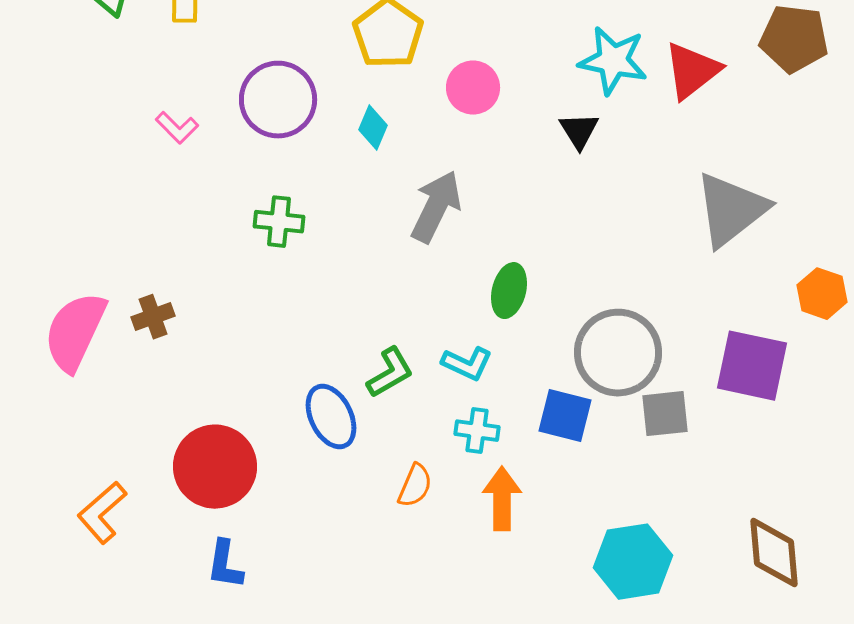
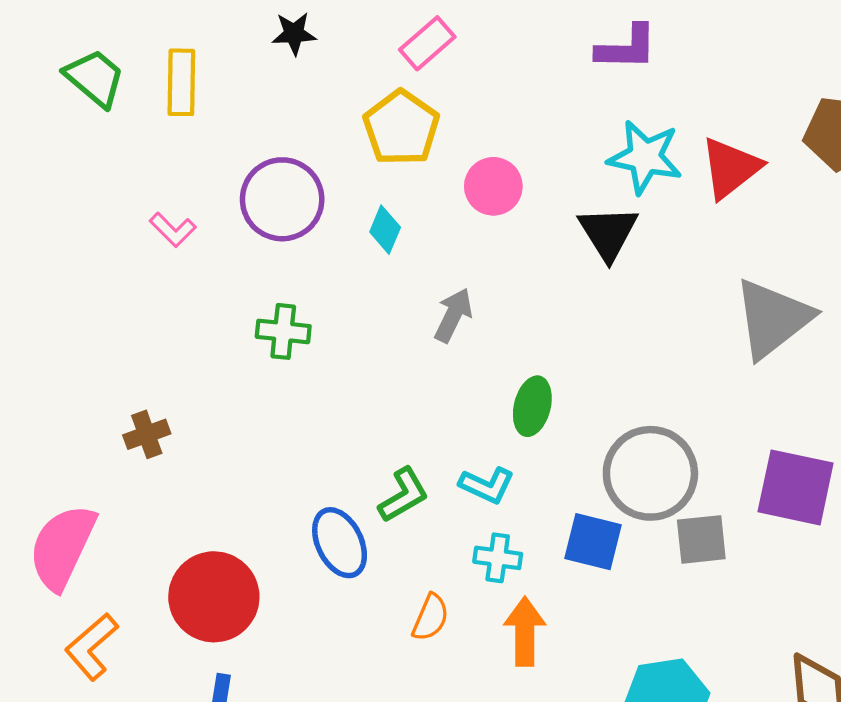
black triangle: (579, 131) -> (608, 233), size x1.4
gray arrow: (436, 207) -> (453, 315), size x0.7
pink semicircle: (75, 332) -> (62, 547), moved

